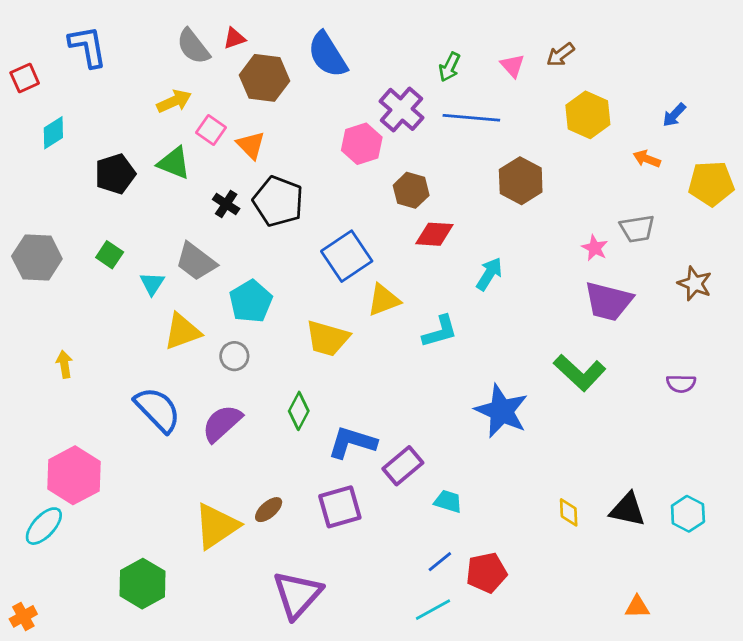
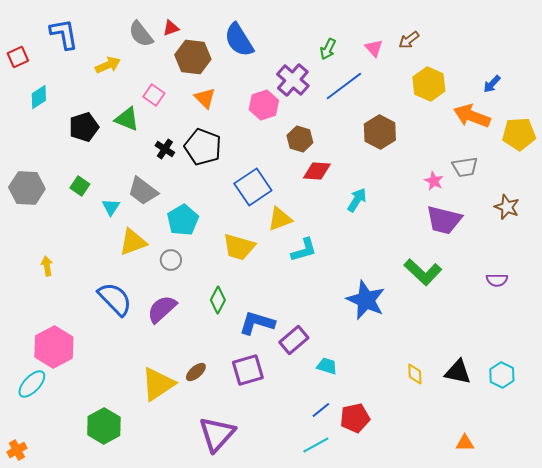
yellow arrow: (174, 101) -> (108, 65), moved
blue line: (471, 118) -> (344, 86), turned -42
orange triangle: (251, 145) -> (205, 98), moved
orange arrow: (647, 159) -> (472, 116), size x1.8
cyan L-shape: (440, 331) -> (304, 250), moved

